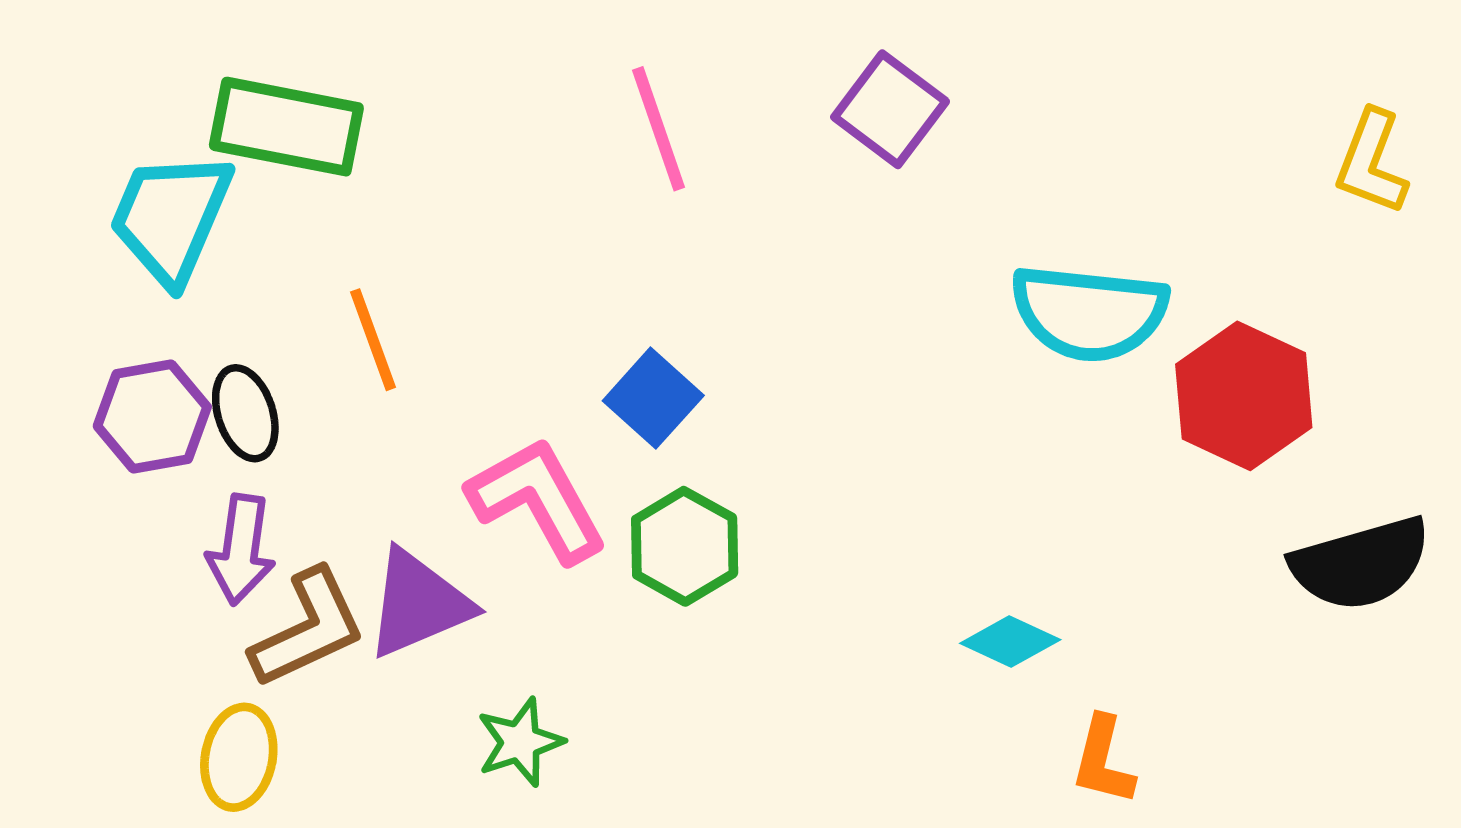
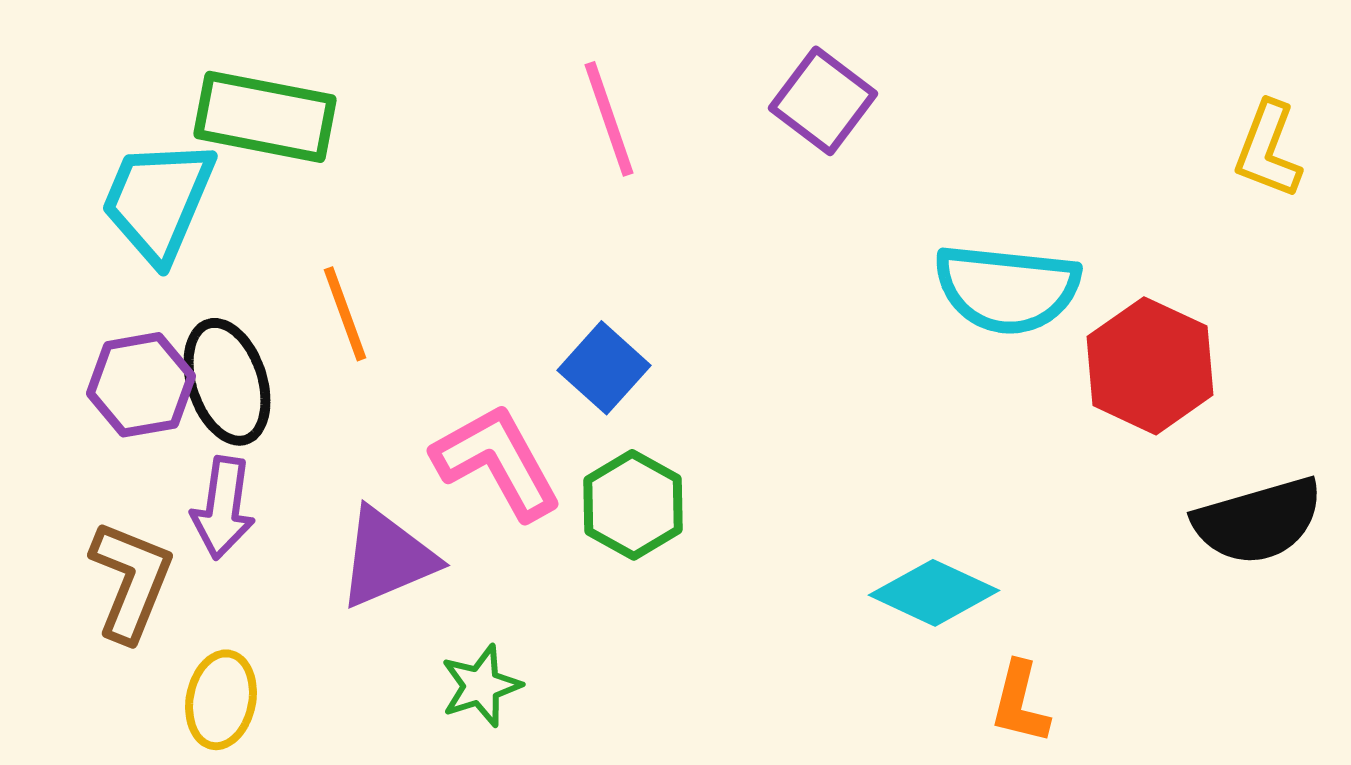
black ellipse: (245, 413) -> (227, 382), size x1.4
brown L-shape: (308, 629) -> (131, 581), moved, turned -43
cyan diamond: (1010, 642) -> (934, 593), size x1.4

